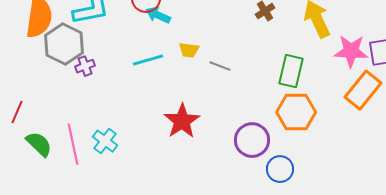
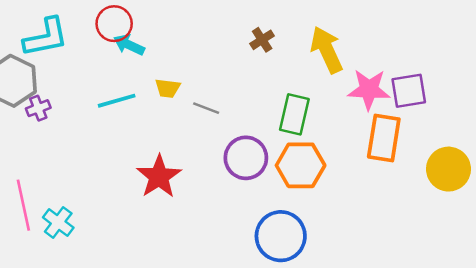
orange rectangle: (363, 90) -> (384, 138), turned -30
purple circle: (252, 140) -> (246, 158), moved
cyan cross: (105, 141) -> (58, 223), moved
blue circle: (280, 169) -> (281, 236), size x1.5

